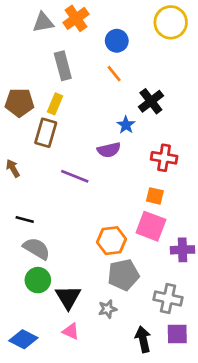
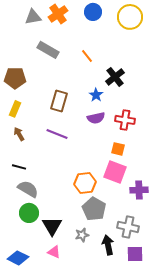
blue circle: (117, 41) -> (93, 12), moved
gray rectangle: (63, 66) -> (48, 50), turned -45
yellow rectangle: (55, 104) -> (15, 109), moved
brown rectangle: (46, 133) -> (59, 101), moved
purple semicircle: (109, 150) -> (96, 118), moved
brown arrow: (13, 168) -> (19, 134), moved
gray pentagon: (123, 275) -> (94, 209), turned -30
black arrow: (143, 339) -> (108, 245), moved

